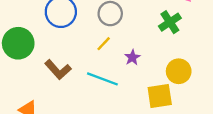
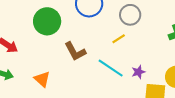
purple star: (132, 57) -> (138, 72), moved

